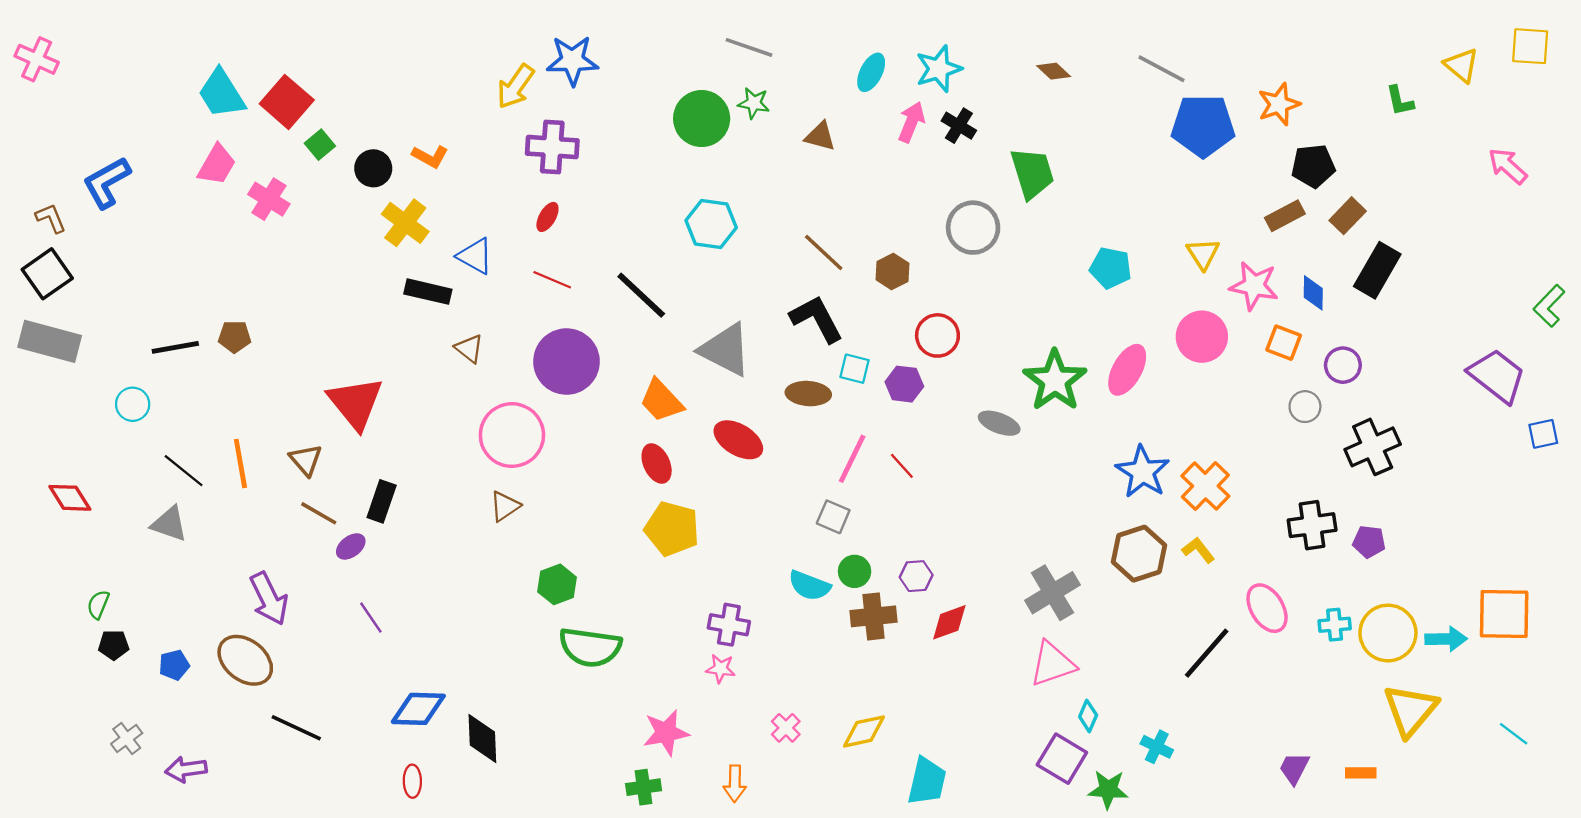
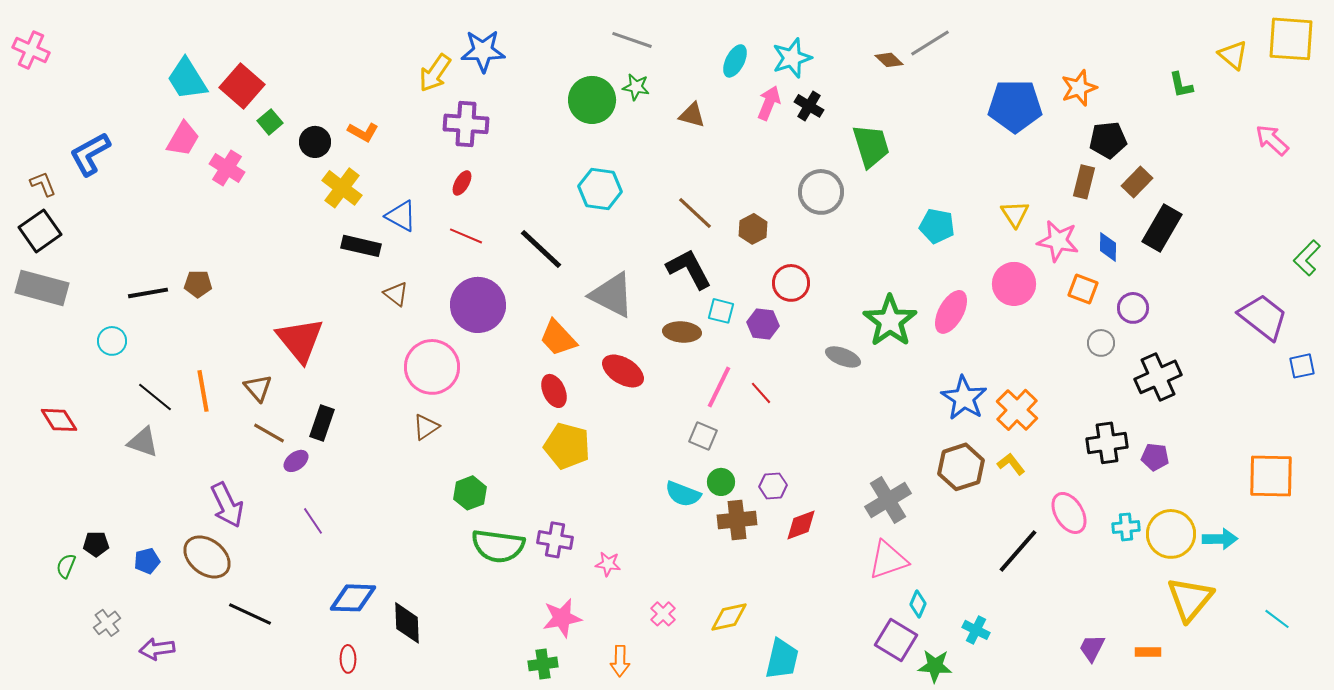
yellow square: (1530, 46) -> (1291, 39), size x1.4
gray line: (1162, 69) -> (930, 43), moved, turned -60
brown rectangle: (1285, 216) -> (1084, 182), turned -48
green semicircle: (98, 605) -> (66, 566), moved
orange square: (1504, 614) -> (1271, 476), moved
purple cross: (729, 625) -> (555, 540), moved

